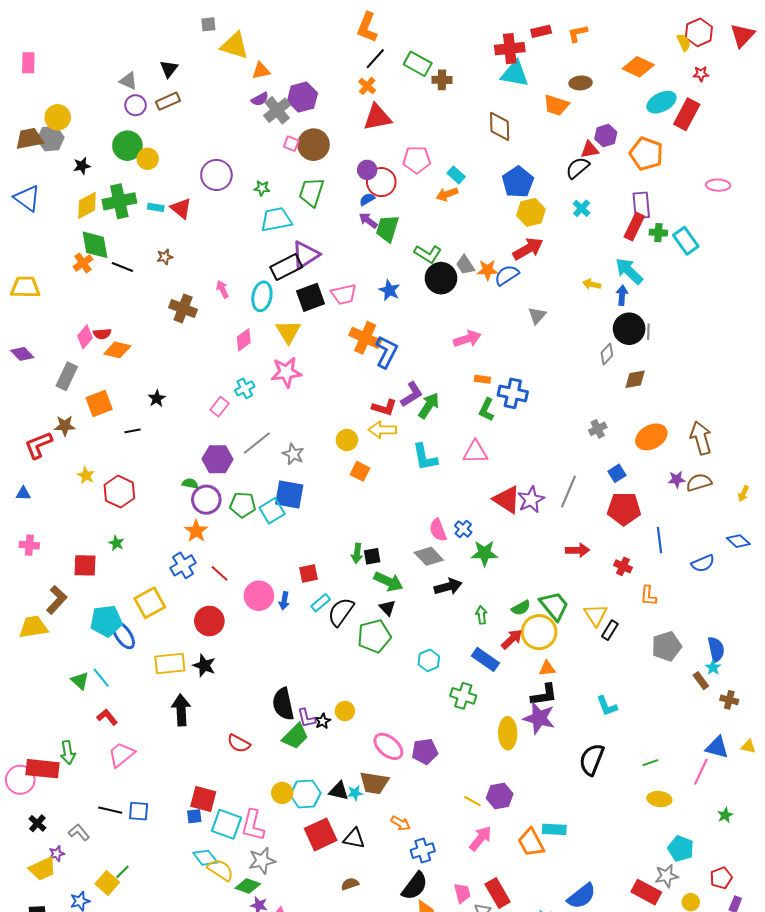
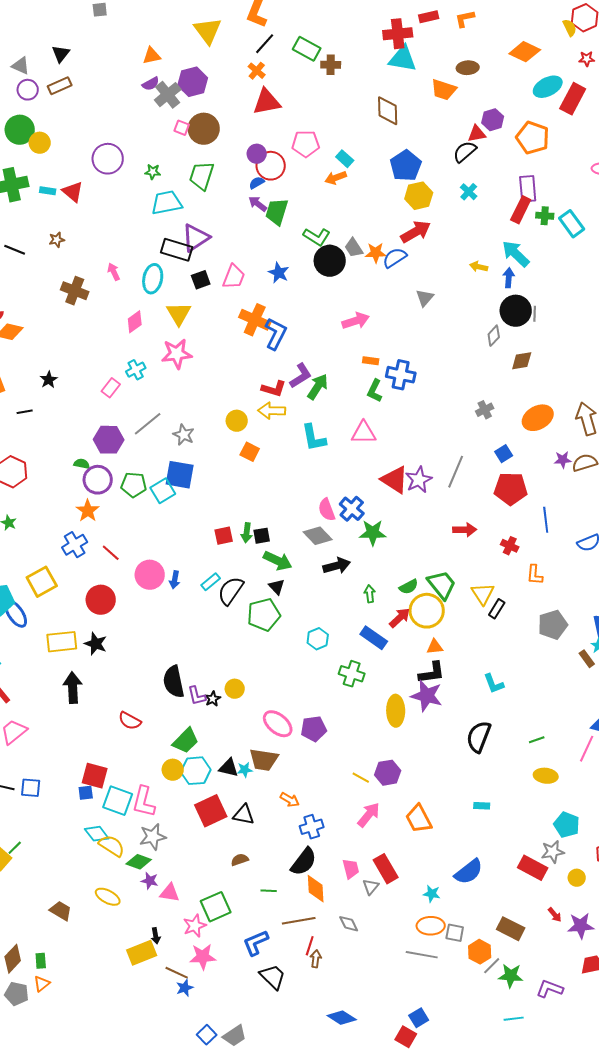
yellow triangle: (235, 46) -> (208, 31), moved, turned 36
black rectangle: (286, 267) -> (177, 250), turned 44
pink trapezoid: (344, 294) -> (234, 277), turned -56
black square: (310, 297) -> (201, 280), size x0.7
blue cross: (463, 529) -> (352, 509), size x1.4
red square: (308, 573) -> (224, 536), moved
green trapezoid: (295, 736) -> (186, 741), moved
cyan rectangle: (554, 829) -> (482, 806), moved, size x0.7

